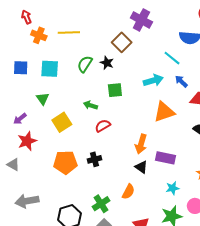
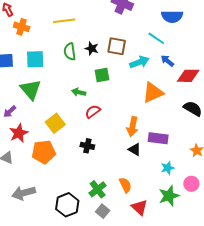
yellow line: (69, 32) -> (64, 21), moved
brown square: (122, 42) -> (117, 46), moved, turned -30
green semicircle: (85, 64) -> (70, 52), turned -36
green triangle: (43, 99) -> (31, 90), size x1.6
yellow square: (62, 122) -> (55, 123), moved
black cross: (94, 159) -> (87, 146), turned 32
orange pentagon: (65, 162) -> (44, 152), moved
orange semicircle: (128, 192) -> (125, 185), moved, turned -49

